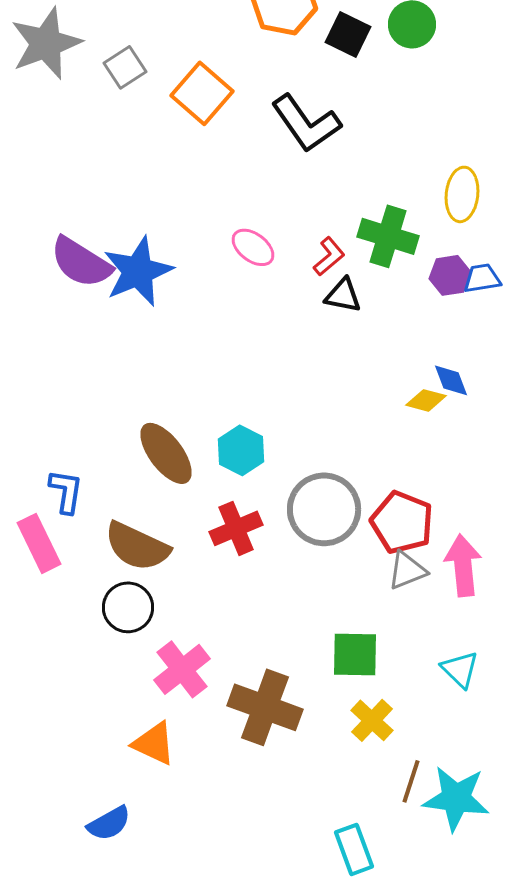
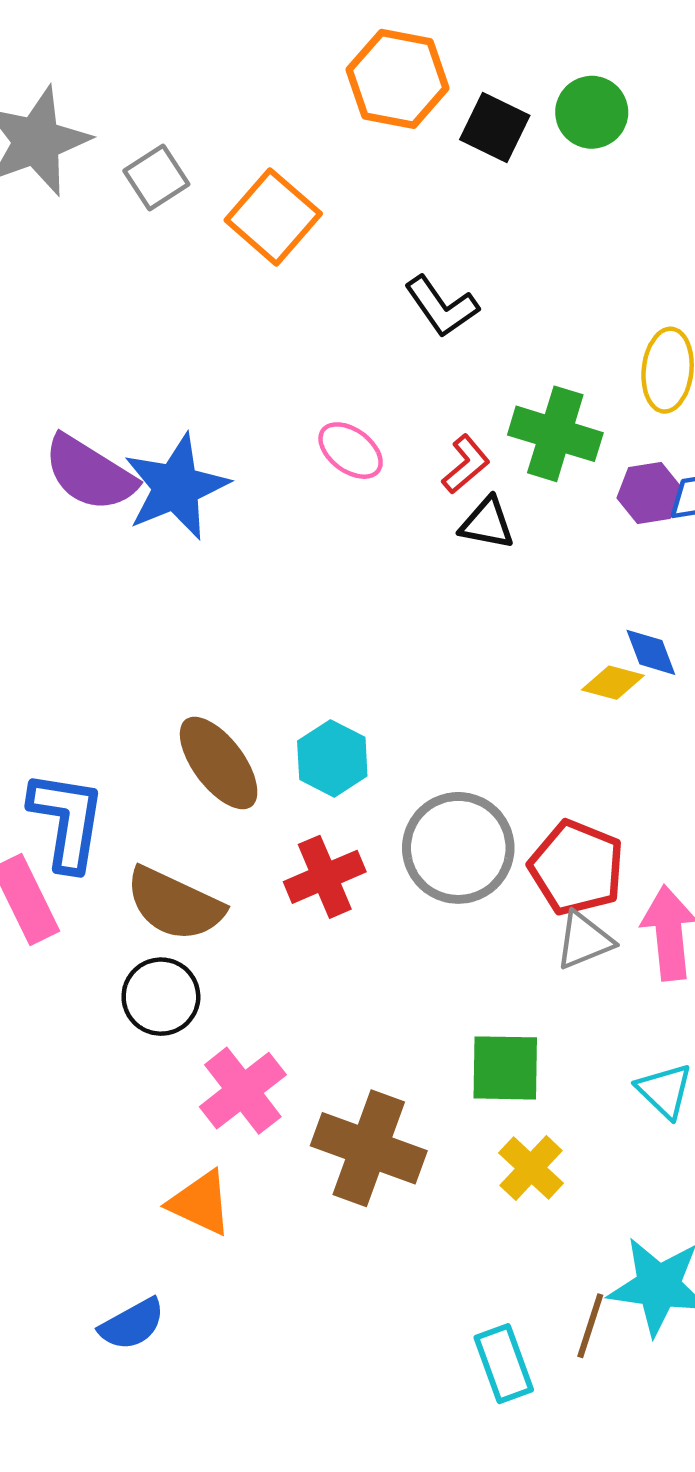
black L-shape: (306, 123) -> (442, 306), moved, size x0.7
blue L-shape: (66, 491) -> (67, 821), size x1.5
brown line: (411, 781) -> (590, 1326), moved

